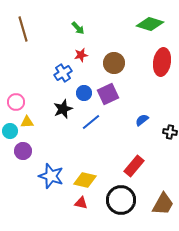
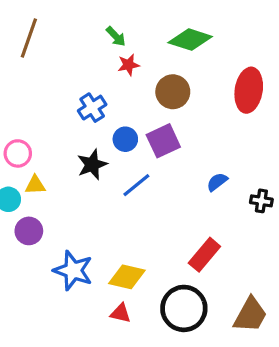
green diamond: (150, 24) -> (190, 40), moved
brown line: (23, 29) -> (29, 38), turned 35
red star: (81, 55) -> (129, 65), moved

